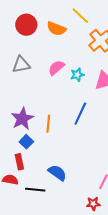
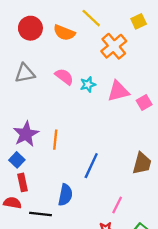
pink semicircle: (56, 68) -> (64, 77), turned 78
blue line: (80, 114) -> (91, 166), moved
blue square: (26, 142) -> (17, 160), moved
blue semicircle: (57, 173) -> (65, 195), turned 66

